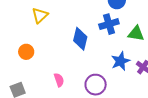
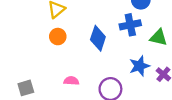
orange circle: (26, 52) -> (58, 37), moved
pink semicircle: (59, 80) -> (71, 81), turned -72

